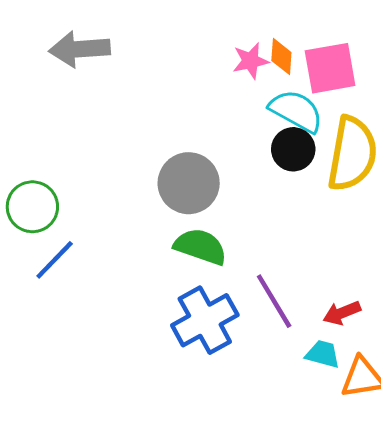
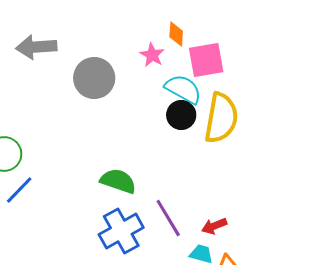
orange diamond: (281, 56) -> (176, 34), moved
pink star: (251, 61) -> (152, 55), turned -30
gray circle: (189, 183) -> (94, 78), moved

